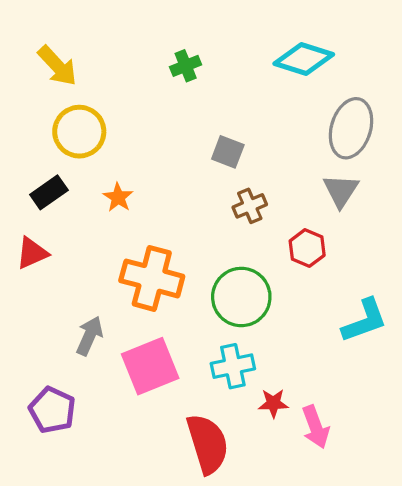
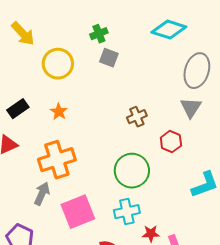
yellow circle: (79, 132) -> (58, 64), moved
gray square: (228, 152) -> (109, 58), moved
orange cross: (152, 278) -> (57, 160), moved, turned -33

